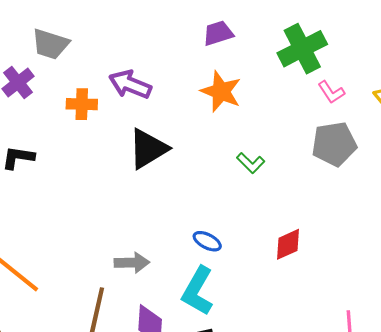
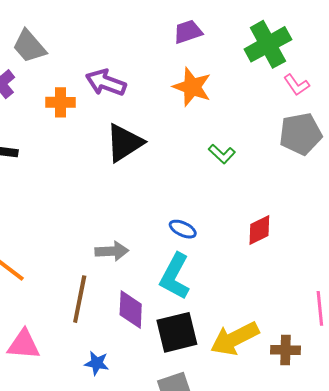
gray trapezoid: (50, 44) -> (29, 46), turned 33

